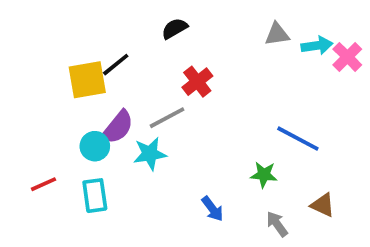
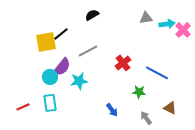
red cross: (197, 82) -> (123, 63), moved
gray line: (167, 118) -> (88, 51), moved
red line: (44, 184) -> (23, 107), moved

